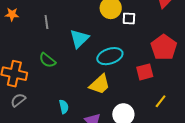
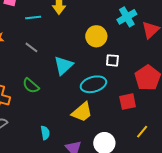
white square: (129, 18) -> (112, 60), moved
gray line: (46, 22) -> (31, 47), turned -48

